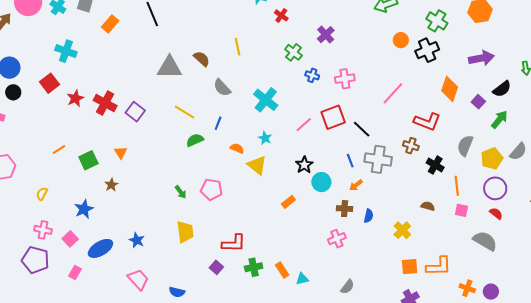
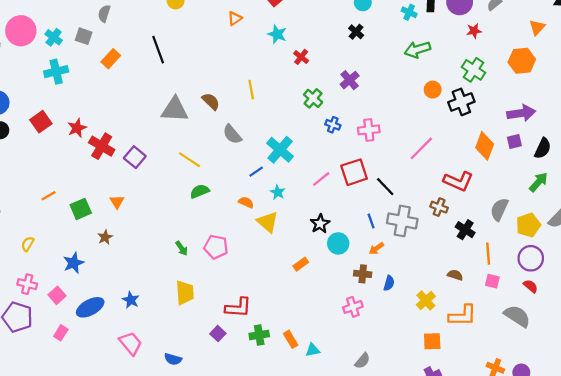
cyan cross: (66, 51) -> (56, 72), moved, turned -35
black semicircle: (502, 89) -> (543, 148), turned -30
red star: (75, 98) -> (77, 128), moved
purple square: (478, 102) -> (514, 141), moved, turned 32
blue line: (218, 123) -> (256, 172), moved, turned 32
orange L-shape: (439, 266) -> (463, 316), moved

